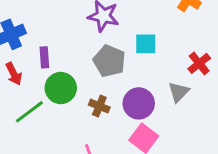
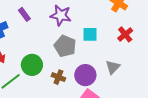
purple rectangle: (44, 57) -> (24, 14), moved, turned -32
red cross: (199, 63) -> (125, 34), moved

